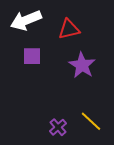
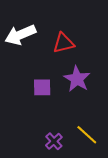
purple square: (32, 56) -> (42, 87), moved

